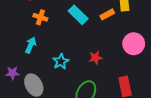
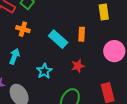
orange rectangle: (107, 14) -> (82, 34), moved, turned -56
cyan rectangle: (78, 15) -> (58, 39), moved

